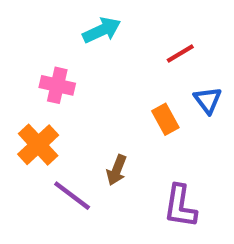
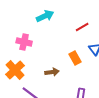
brown arrow: (117, 170) -> (52, 72), moved, turned -120

